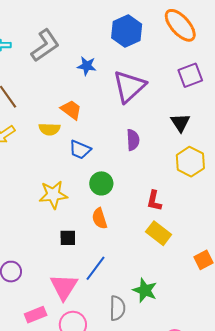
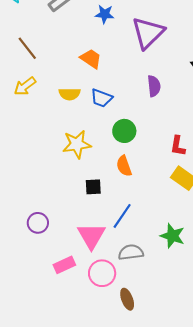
yellow semicircle: (49, 129) -> (70, 94), moved
gray semicircle: (117, 308) -> (131, 252), moved, turned -95

